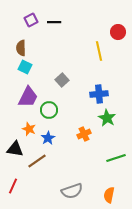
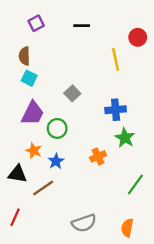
black line: (54, 22) -> (82, 26), moved
green line: (116, 158) -> (135, 184), turned -36

